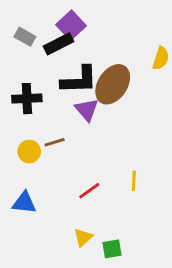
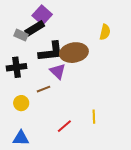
gray rectangle: (25, 37) -> (21, 35), moved
brown ellipse: (113, 84) -> (74, 53), turned 52
brown line: (55, 142) -> (44, 89), moved

